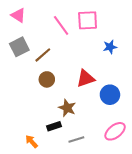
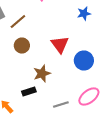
red triangle: (86, 78) -> (60, 44), turned -48
brown star: (67, 108) -> (42, 74), turned 30
gray line: (76, 139) -> (61, 104), moved

